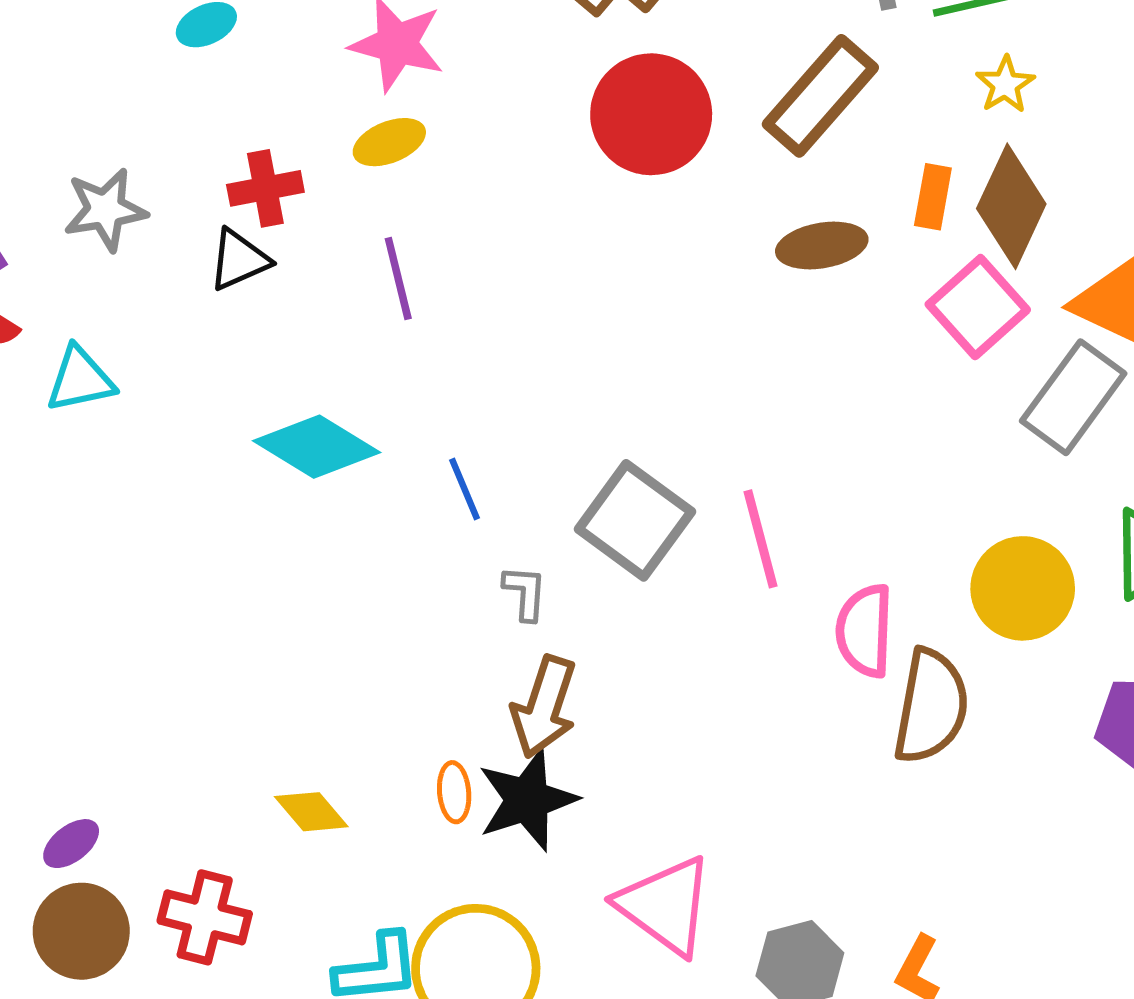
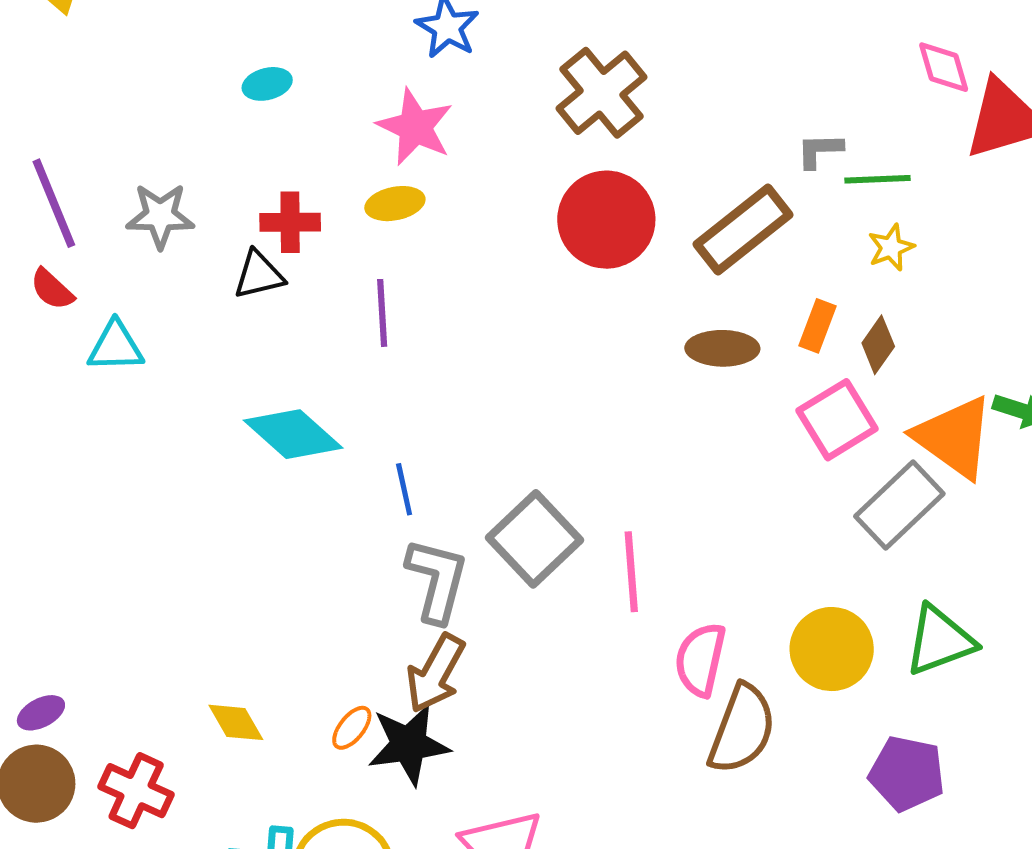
brown diamond: (1011, 206) -> (878, 345), size x0.6
gray L-shape: (525, 593) -> (437, 580), size x1.8
orange ellipse: (454, 792) -> (352, 728), turned 33

